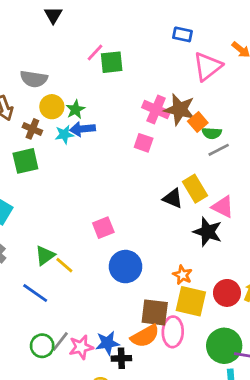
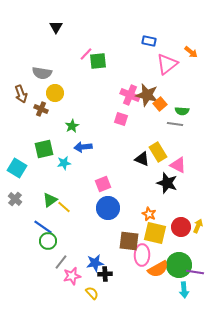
green star: (75, 109) -> (72, 126), moved
blue arrow: (82, 129) -> (83, 147), moved
green semicircle: (212, 133) -> (182, 111), moved
cyan star: (64, 135) -> (64, 163), moved
gray line: (219, 150) -> (175, 124), turned 35
green square: (25, 161) -> (44, 149), moved
pink square: (103, 228) -> (103, 184), moved
orange semicircle: (145, 336) -> (158, 269), moved
green circle: (42, 346) -> (48, 241), moved
pink star: (81, 347) -> (72, 276), moved

